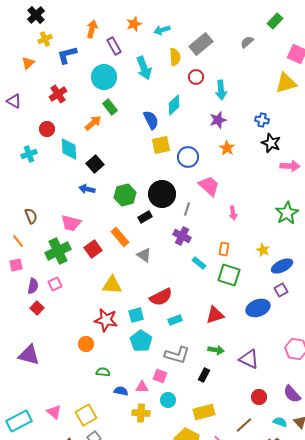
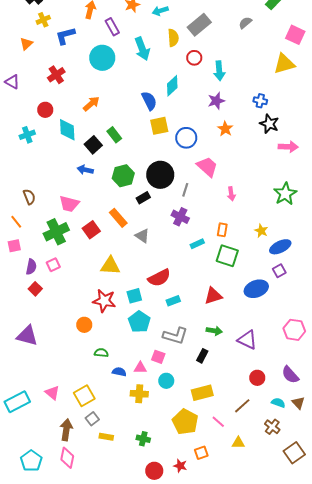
green rectangle: (110, 107) -> (114, 135), moved
cyan rectangle: (199, 263) -> (197, 244), turned -64

